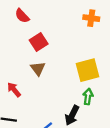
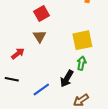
red arrow: (14, 90) -> (18, 54), turned 88

